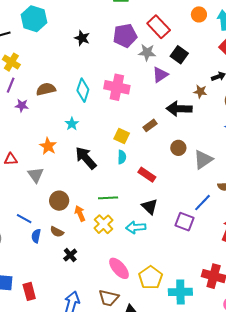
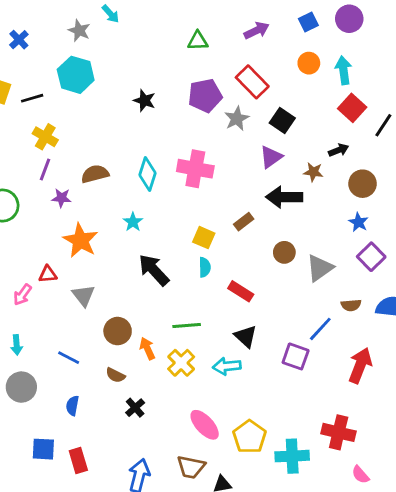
gray star: (147, 52) -> (237, 119), turned -30
purple triangle: (160, 75) -> (271, 157), moved
orange star: (48, 146) -> (80, 240), moved, size x1.4
blue semicircle: (36, 236) -> (72, 406), moved

